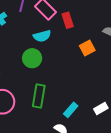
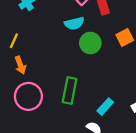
green circle: (32, 58) -> (90, 43), moved

